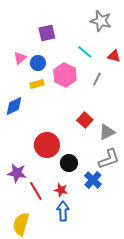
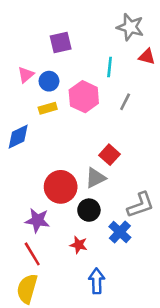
cyan line: (85, 52) -> (110, 67), turned 56
red triangle: (114, 56) -> (147, 57), moved
gray triangle: (107, 132) -> (95, 178), moved
purple star: (17, 173) -> (37, 220), moved
red line: (36, 191) -> (32, 254), moved
blue arrow: (63, 211) -> (97, 281), moved

